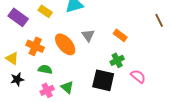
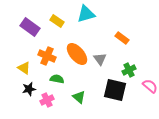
gray triangle: (88, 35) -> (100, 59), moved
orange rectangle: (120, 35) -> (122, 38), moved
pink cross: (47, 90) -> (47, 100), moved

